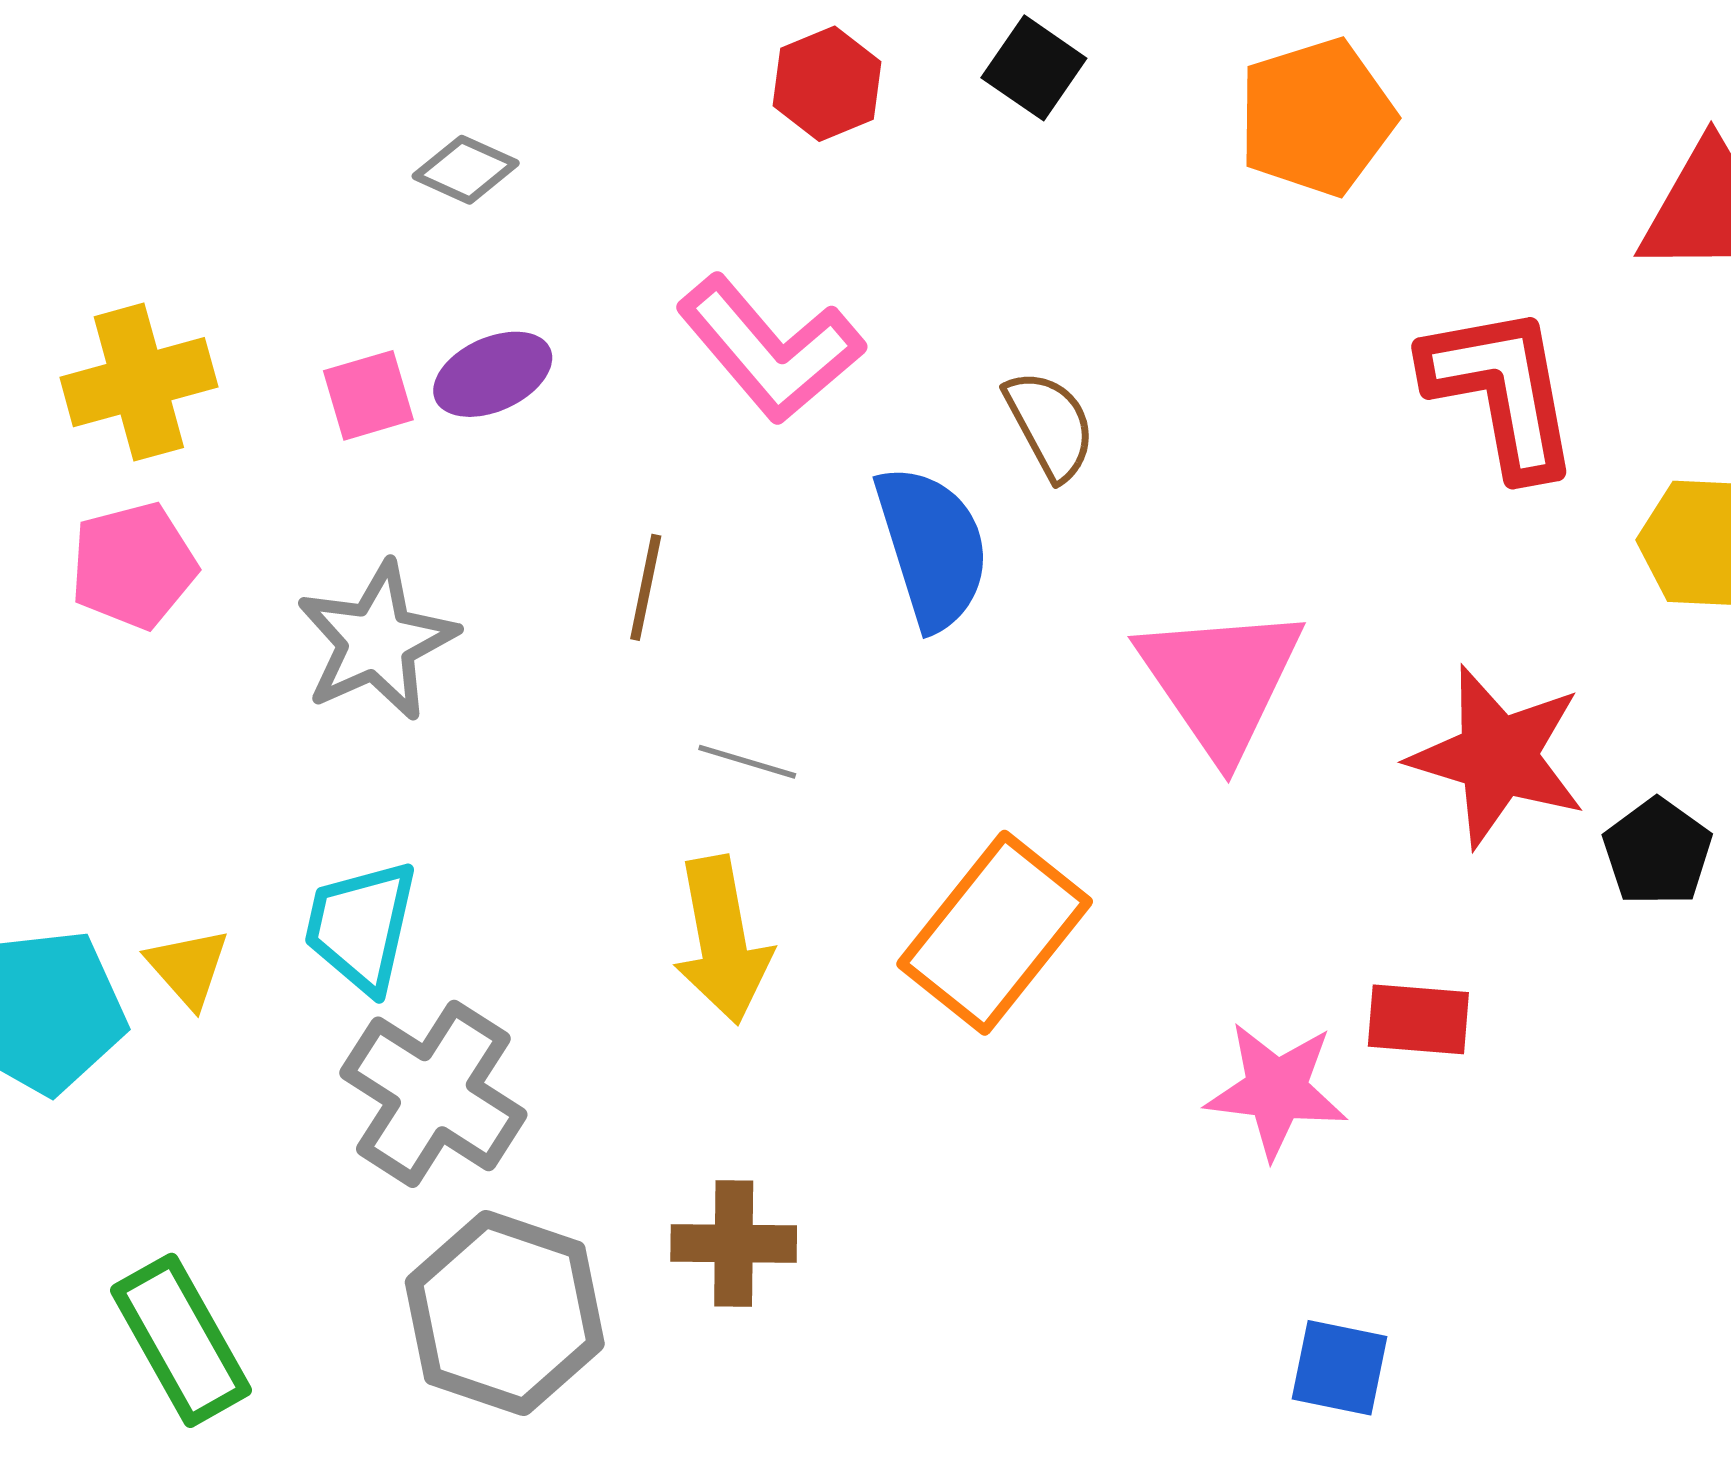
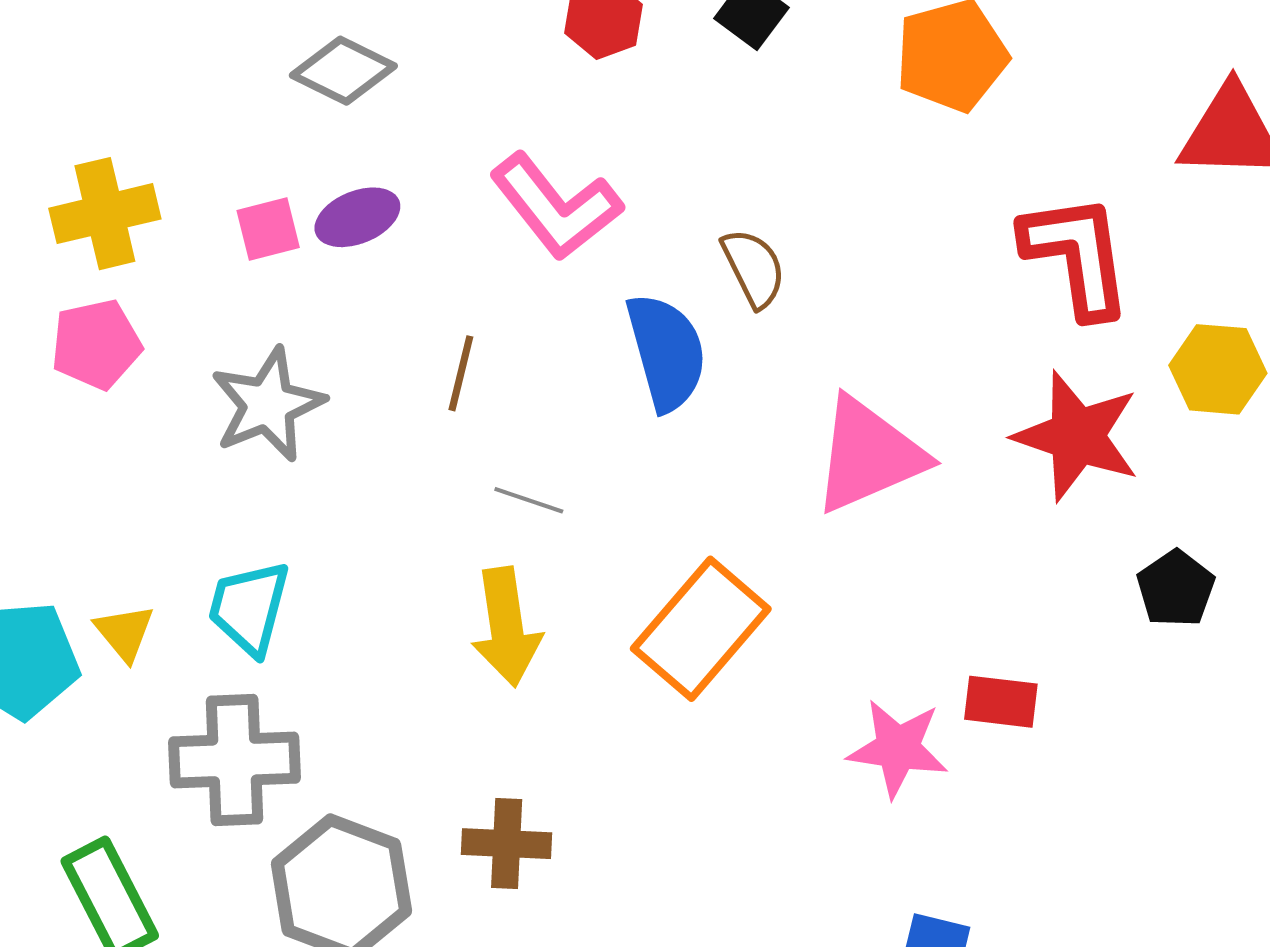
gray diamond: (466, 170) -> (343, 71), size x1.4
pink triangle: (1221, 681) -> (869, 455), turned 39
red star: (1498, 756) -> (1077, 436), moved
gray cross: (433, 1094) -> (235, 760), moved, turned -37

